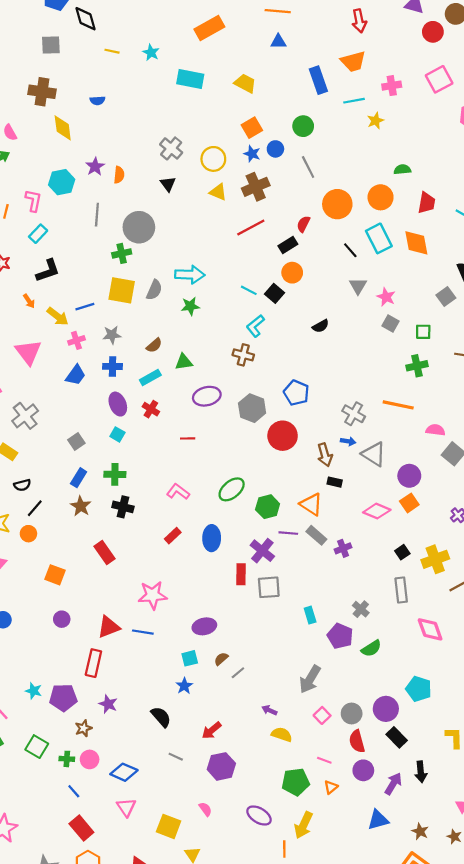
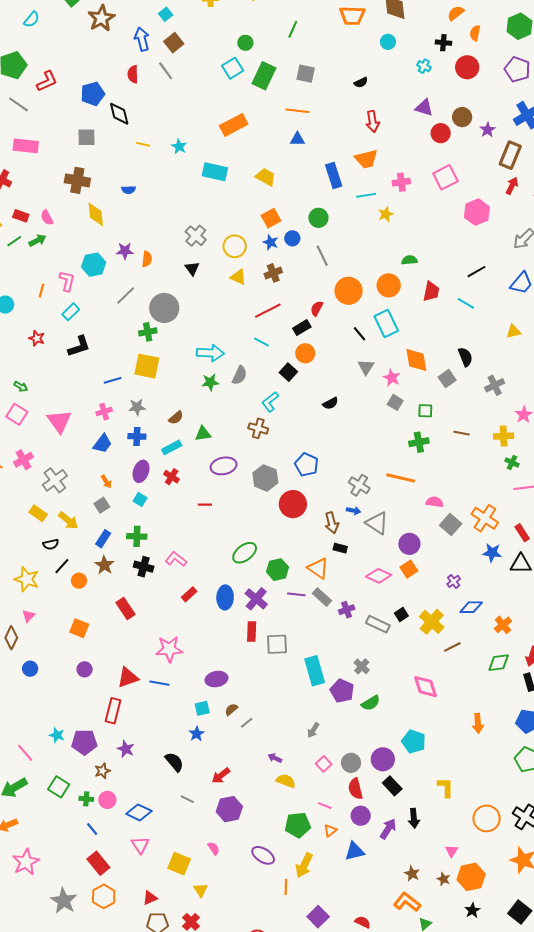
purple star: (95, 167) -> (125, 251), turned 30
brown cross: (256, 187) -> (273, 273), size x0.7
gray line: (97, 215) -> (126, 295), turned 40
orange diamond: (416, 243) -> (416, 360), moved
gray semicircle: (154, 290) -> (240, 375), moved
cyan line: (249, 290) -> (261, 342), moved
orange arrow: (29, 301) -> (106, 482), moved
yellow arrow: (58, 316) -> (68, 521), moved
purple ellipse: (118, 404) -> (141, 471), turned 40
pink L-shape: (178, 492) -> (176, 559), moved
orange circle: (28, 534) -> (79, 581), moved
purple cross: (262, 551) -> (256, 599), moved
yellow cross: (435, 559) -> (432, 622), turned -30
gray rectangle: (401, 590) -> (378, 624), moved, turned -60
cyan rectangle: (310, 615) -> (315, 671), size x1.8
gray arrow: (310, 679) -> (313, 730), size x0.6
blue triangle: (378, 820) -> (355, 851), moved

